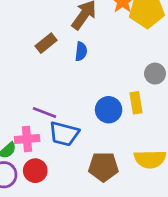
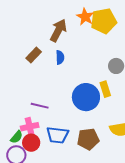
blue circle: (109, 110) -> (86, 97), size x1.4
blue trapezoid: (64, 134) -> (58, 135), moved
red circle: (35, 171) -> (31, 143), moved

